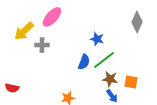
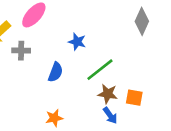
blue star: (97, 39) -> (77, 42), moved
blue semicircle: (84, 62) -> (55, 72), moved

